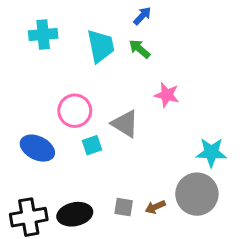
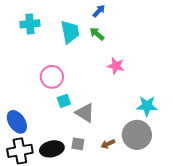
gray triangle: (125, 124) -> (85, 113), moved
blue ellipse: (37, 148) -> (17, 122), moved, turned 30
gray square: (124, 207) -> (78, 144), moved

